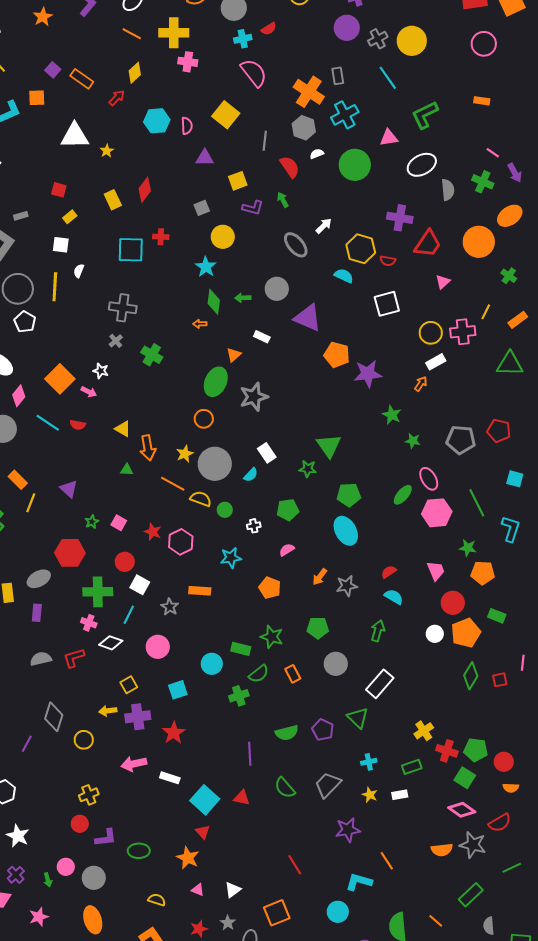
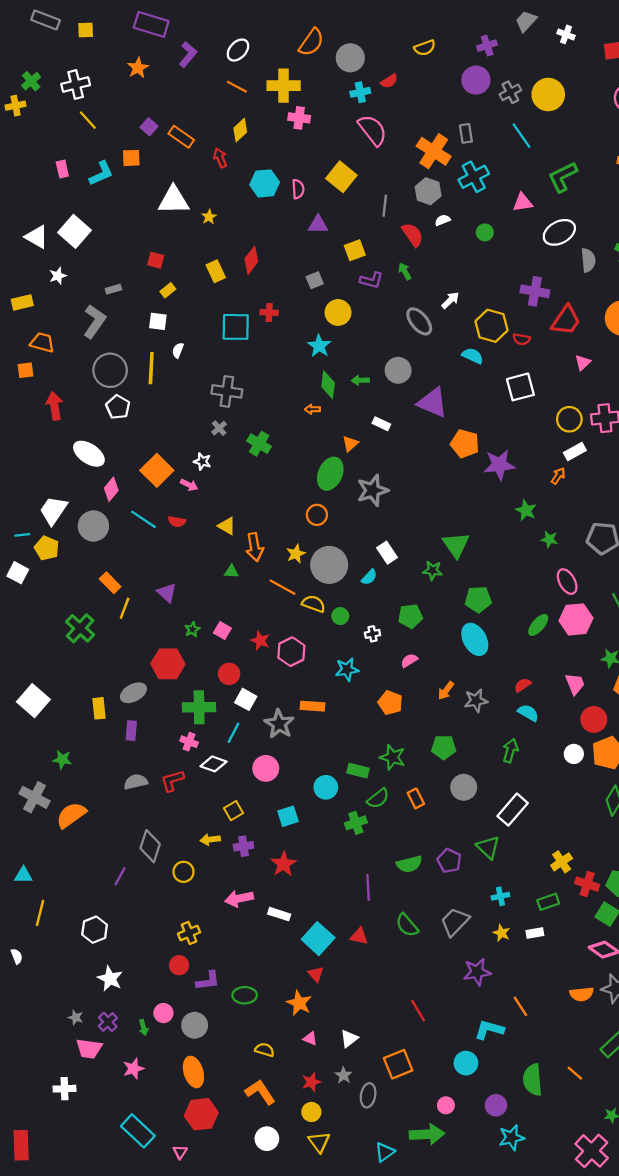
red arrow: (117, 98) -> (220, 158), turned -66
green circle: (355, 165) -> (485, 232), size x0.5
green ellipse: (403, 495) -> (538, 625), moved
gray star: (170, 607) -> (279, 724), size x1.5
purple cross: (138, 717) -> (244, 846), size x0.7

